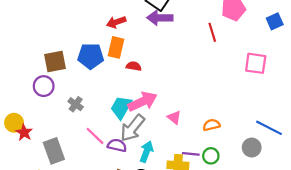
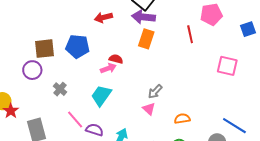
orange rectangle: (116, 47) -> (146, 39), moved
pink arrow: (142, 101) -> (108, 68), moved, size x0.6
gray arrow: (133, 128) -> (155, 92), moved, size x0.6

